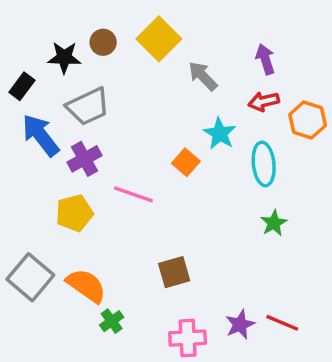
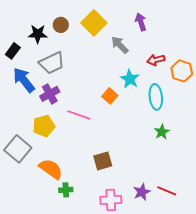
purple arrow: (265, 59) -> (141, 22), moved
gray square: (30, 277) -> (18, 149), moved
green cross: (112, 321) -> (66, 190), turned 32

